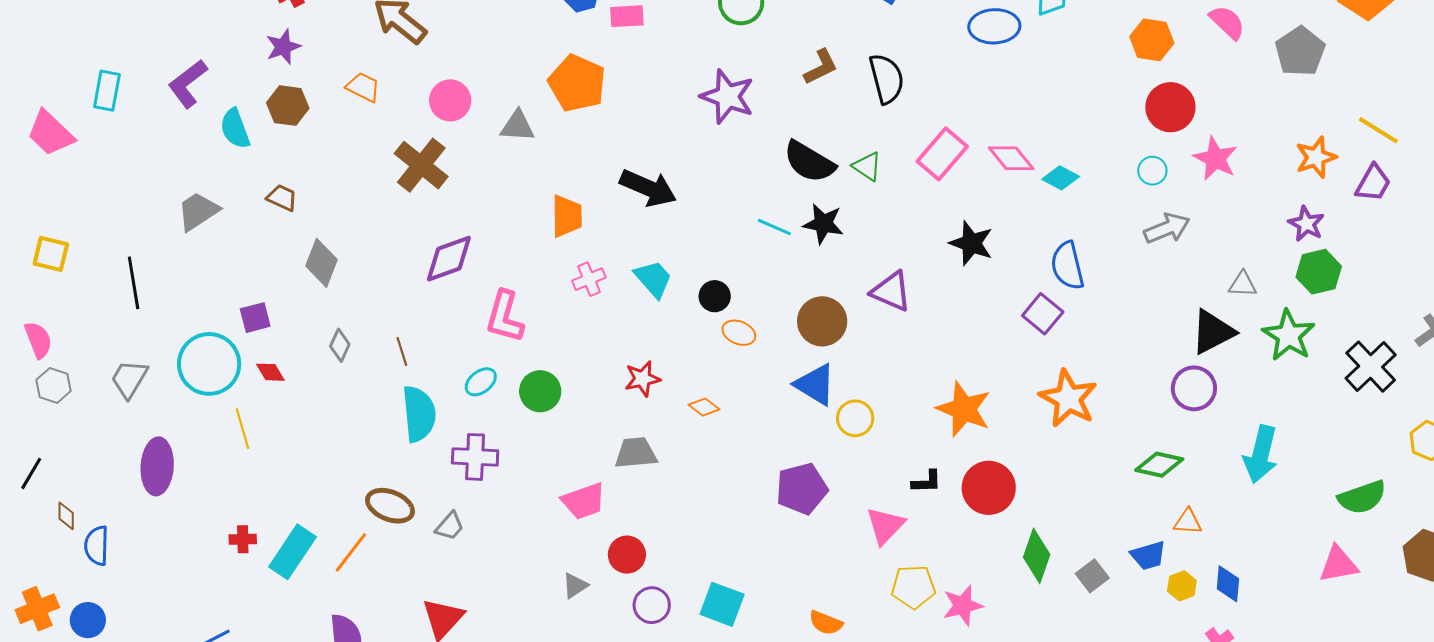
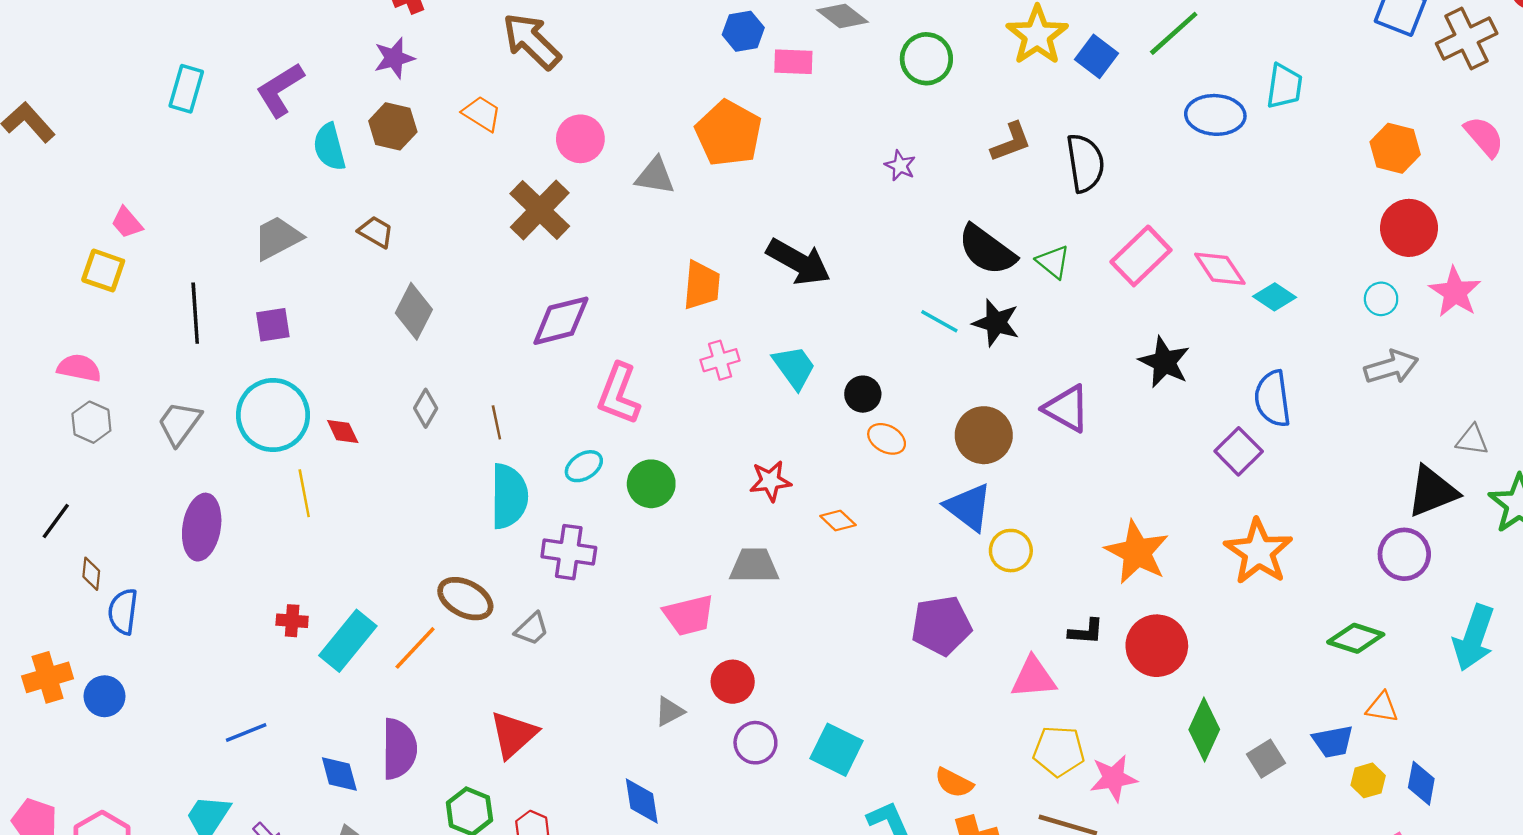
purple star: (727, 97) -> (900, 166), size x0.5
pink trapezoid: (50, 133) -> (127, 223), moved, size x0.6
purple square: (255, 318) -> (273, 325), moved
pink semicircle: (38, 340) -> (79, 368), turned -63
pink triangle: (885, 526) -> (1033, 677), turned 36

